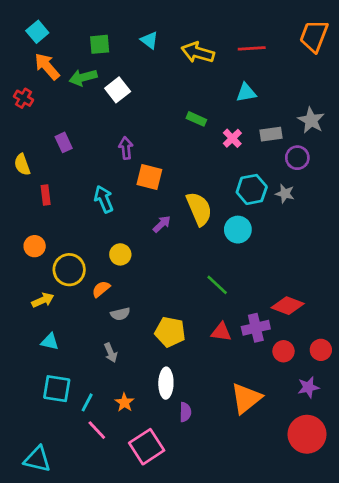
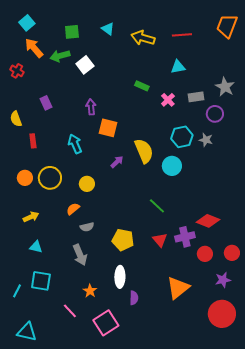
yellow circle: (69, 270) -> (50, 178), moved
red triangle: (221, 332) -> (160, 240), turned 42
gray arrow: (111, 353) -> (80, 255), size x1.5
cyan line: (87, 402) -> (17, 291), moved

